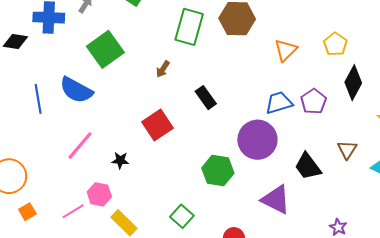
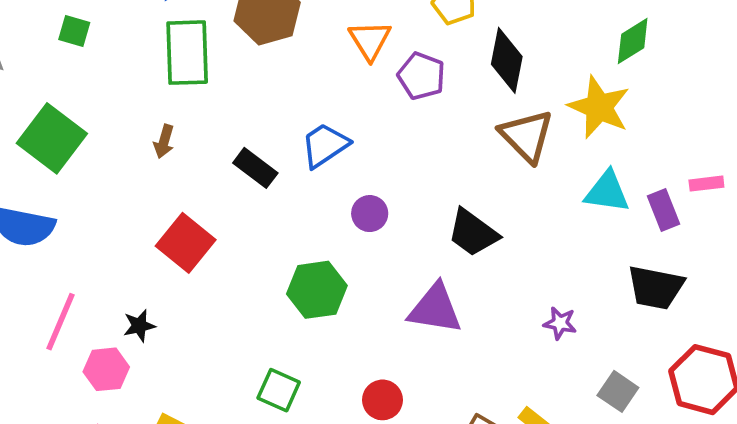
purple pentagon: (314, 101) -> (421, 76), moved
blue trapezoid: (279, 103) -> (325, 145), moved
purple circle: (257, 140) -> (370, 214), size x0.5
brown triangle: (347, 150) -> (527, 136), moved, size x1.5
pink hexagon: (99, 194) -> (106, 369), moved

